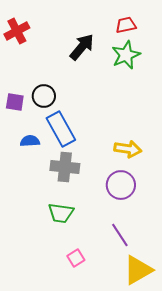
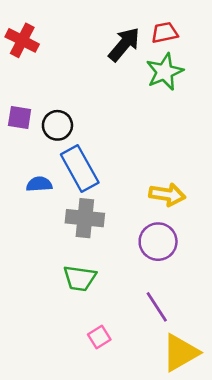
red cross: (17, 31) -> (22, 40), turned -35
black arrow: (82, 47) -> (124, 44), moved
purple square: (15, 102) -> (20, 118), moved

